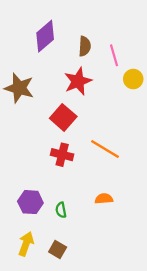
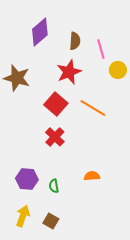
orange line: (105, 149) -> (93, 108), moved
red cross: (62, 155) -> (55, 137), turned 30

